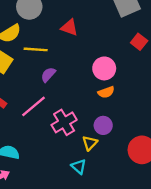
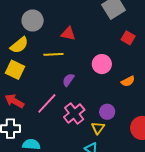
yellow line: (36, 49) -> (53, 54), moved
purple semicircle: (48, 75) -> (68, 80), moved
orange semicircle: (106, 92) -> (128, 81), moved

